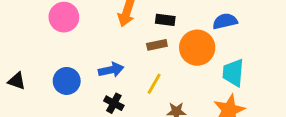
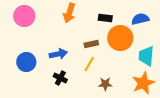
black rectangle: (165, 20) -> (105, 18), moved
brown rectangle: (157, 45) -> (91, 44), moved

